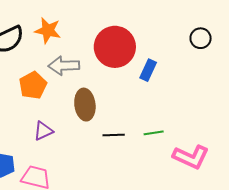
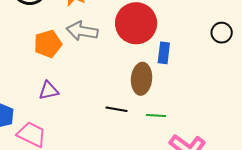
blue rectangle: (148, 70) -> (164, 53), turned -30
brown ellipse: (85, 105) -> (142, 79), moved

